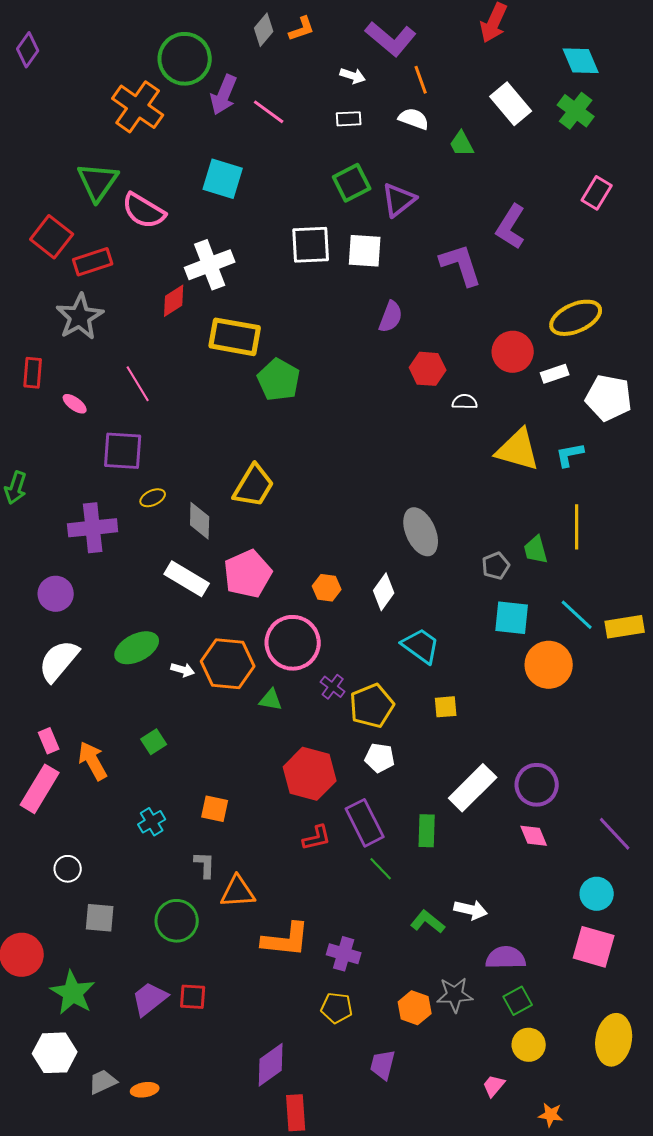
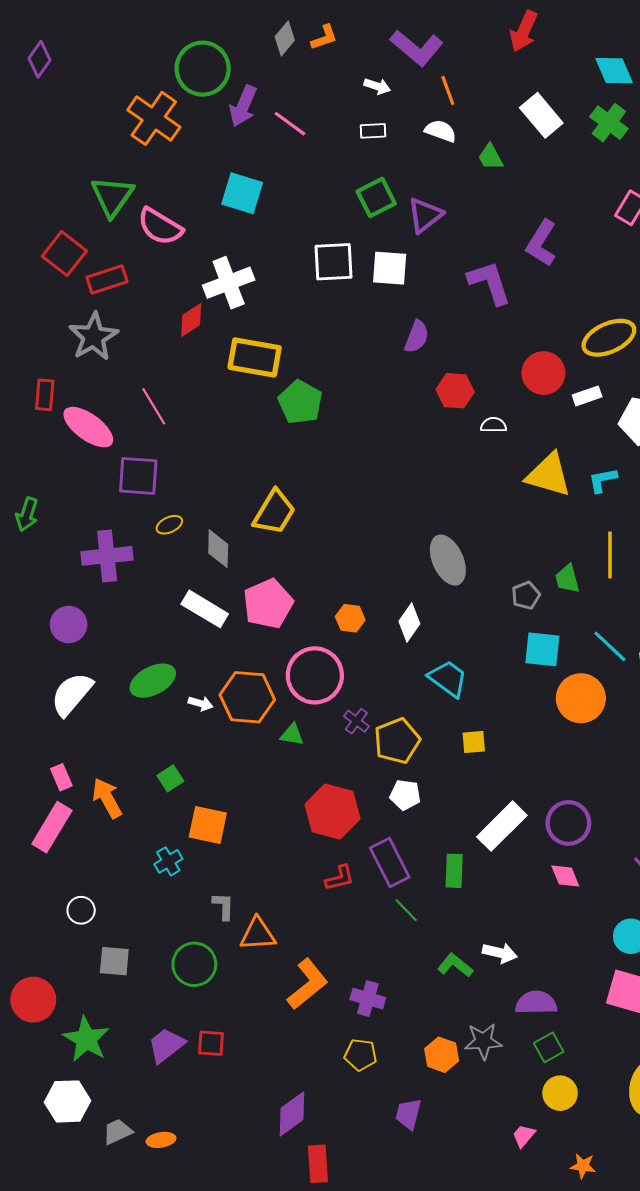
pink ellipse: (75, 404) -> (88, 427), size x2.0
orange square: (215, 809) -> (208, 825), moved, size x1.4
orange L-shape: (286, 940) -> (308, 984), turned -45

